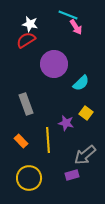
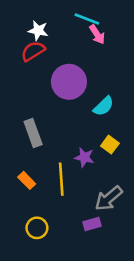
yellow circle: (29, 178) -> (37, 228), size x0.7

